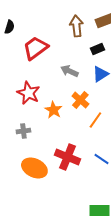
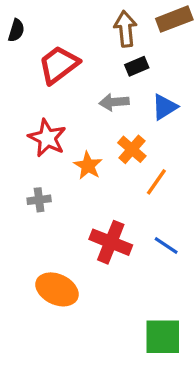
black rectangle: (97, 49) -> (137, 66), moved
gray arrow: (69, 71) -> (114, 102), turned -30
orange ellipse: (34, 168) -> (57, 289), moved

